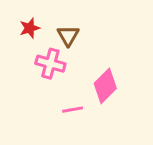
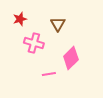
brown triangle: (68, 35) -> (58, 24), moved

